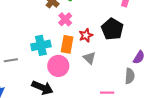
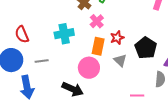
black pentagon: (112, 29) -> (146, 48), moved
cyan cross: (41, 45) -> (64, 34), moved

